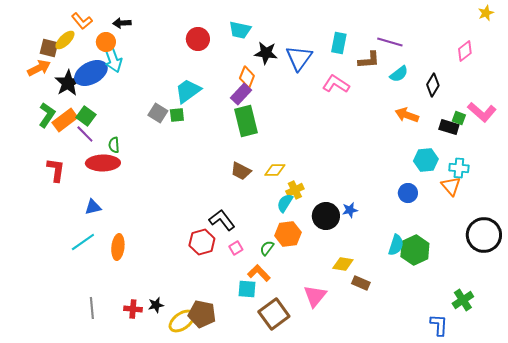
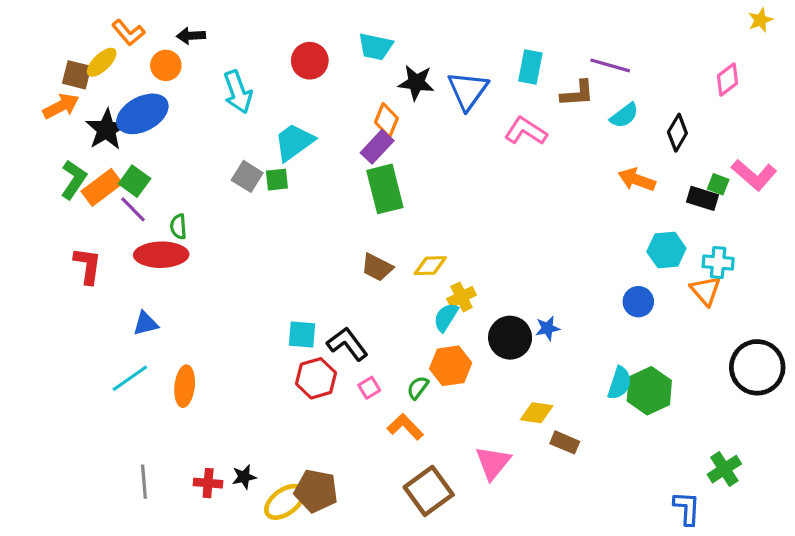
cyan arrow: (113, 59) -> (238, 92), moved
cyan square: (247, 289) -> (302, 334), moved

